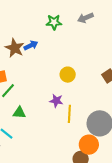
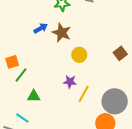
brown star: (15, 48) -> (62, 33), moved
yellow line: (69, 114) -> (84, 94), turned 30

